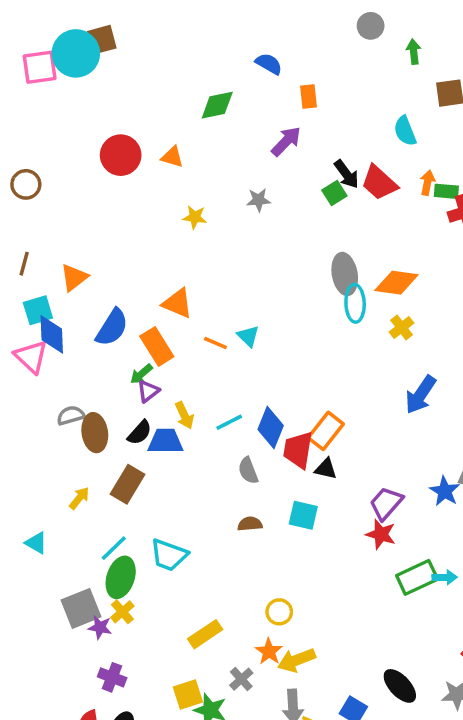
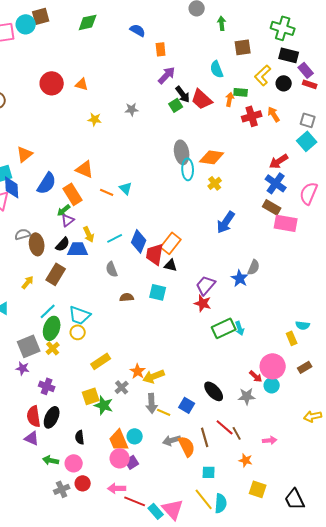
cyan circle: (76, 53) -> (26, 24), size x0.7
green diamond: (217, 105) -> (88, 22), moved
purple arrow: (286, 141) -> (167, 75), moved
green rectangle: (446, 191) -> (241, 92), moved
gray semicircle: (248, 471) -> (112, 269), moved
cyan arrow: (445, 577) -> (240, 328), turned 72
yellow circle: (279, 612) -> (78, 332), moved
purple star: (100, 627) -> (23, 368), moved

